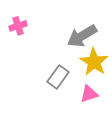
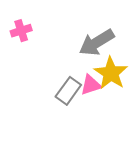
pink triangle: (89, 94) -> (91, 85), moved

